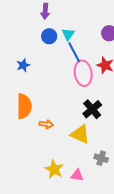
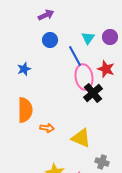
purple arrow: (45, 11) -> (46, 15), turned -119
cyan triangle: (68, 34) -> (88, 38), moved
black cross: (92, 109) -> (93, 93), moved

